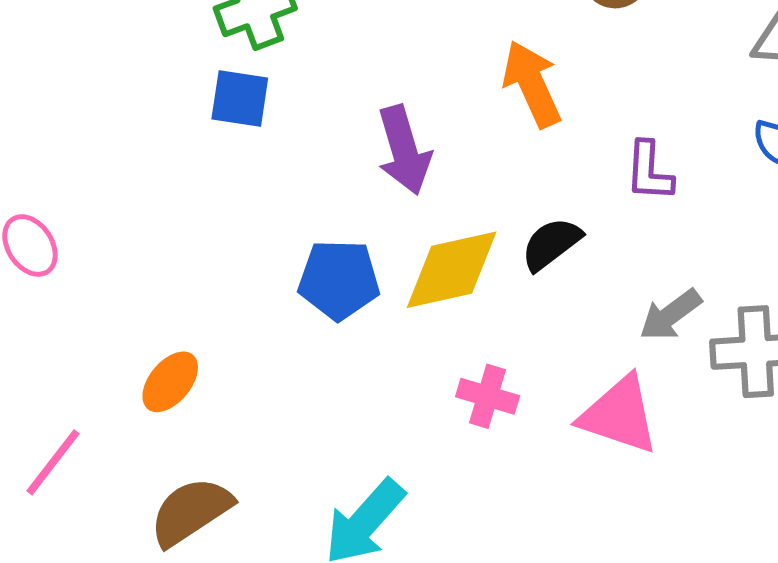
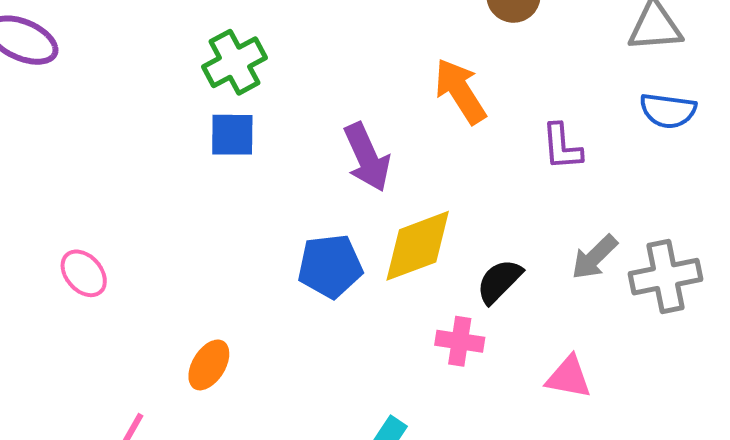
black semicircle: (551, 244) -> (499, 281), moved
pink triangle: (619, 415) -> (569, 377), moved, size x0.7

